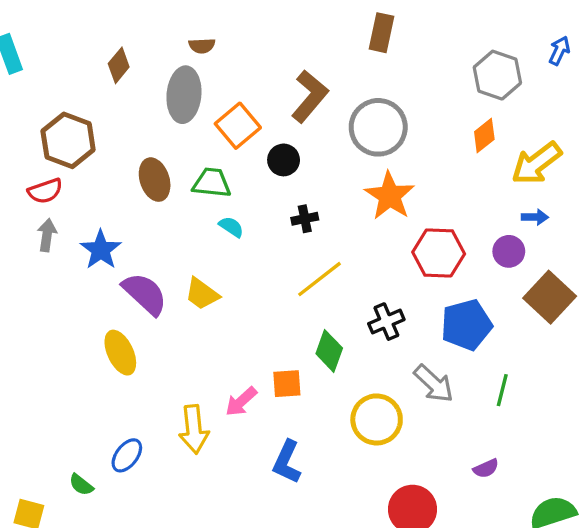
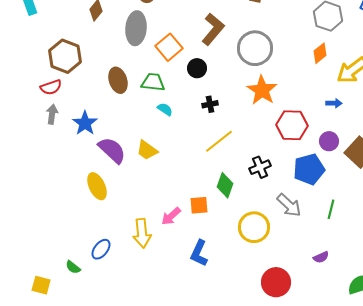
blue arrow: (535, 217) -> (334, 103), moved
purple circle: (509, 251) -> (329, 141), moved

